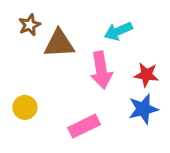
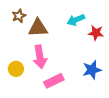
pink arrow: (101, 70) -> (40, 57), moved
red star: (146, 75) -> (96, 33), moved

